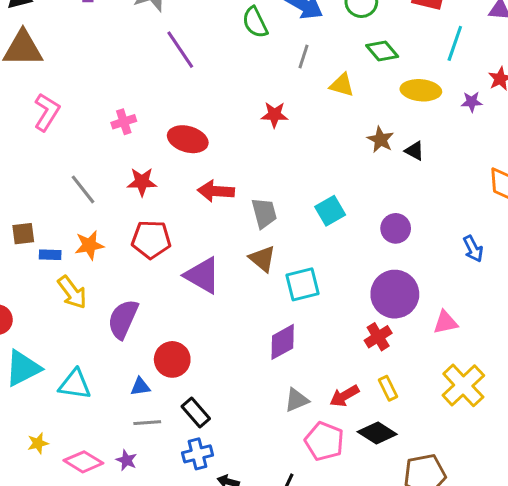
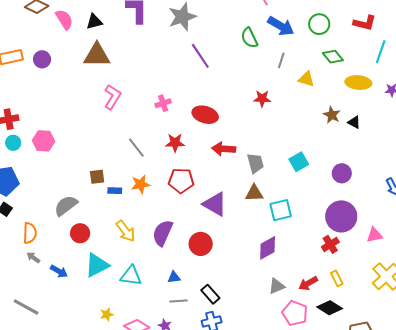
brown triangle: (262, 259) -> (254, 193), turned -42
yellow arrow: (72, 292) -> (126, 231), moved
red circle: (172, 359) -> (201, 244), moved

